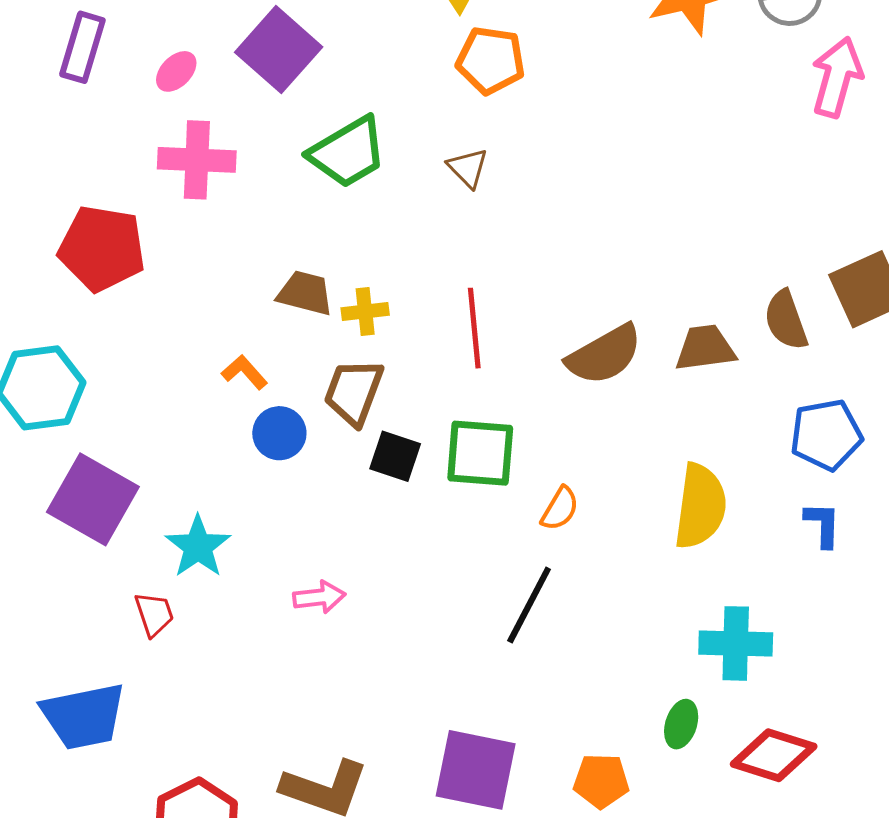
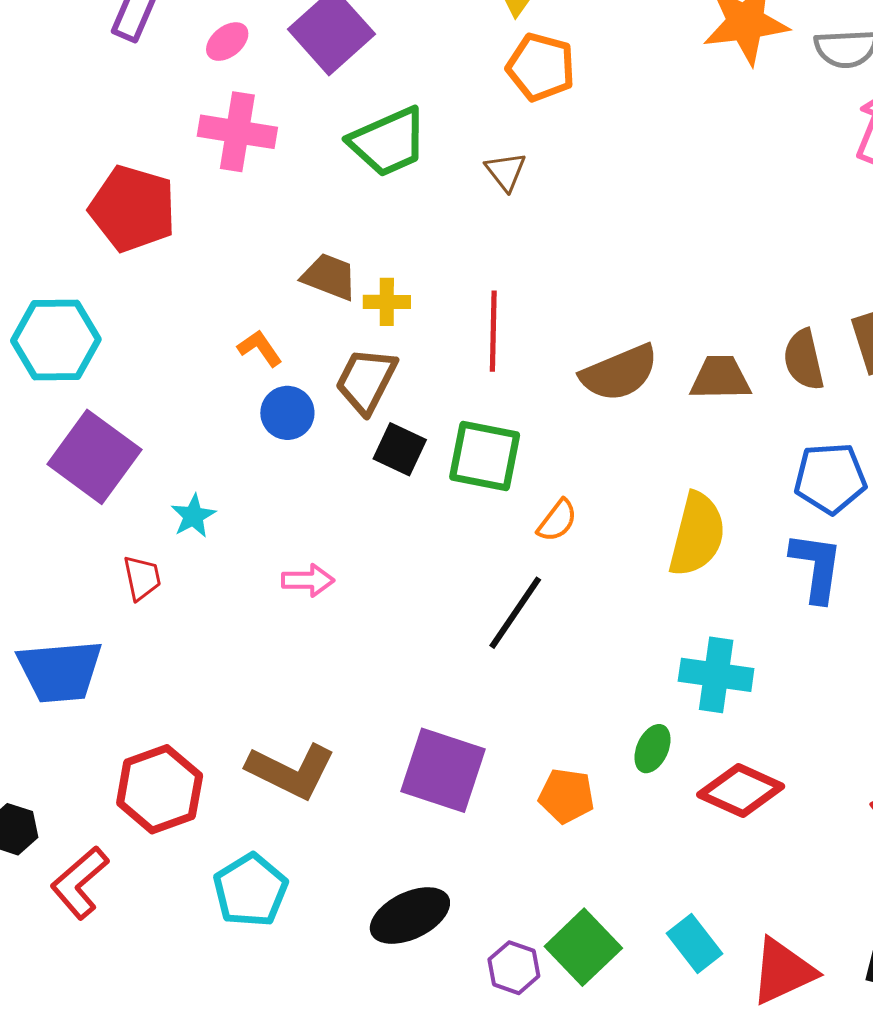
blue L-shape: (823, 525) -> (816, 567), size x1.5
cyan star: (198, 547) -> (193, 516), size x0.7

